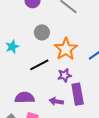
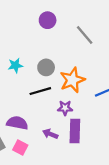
gray circle: (42, 32) -> (46, 67), moved

